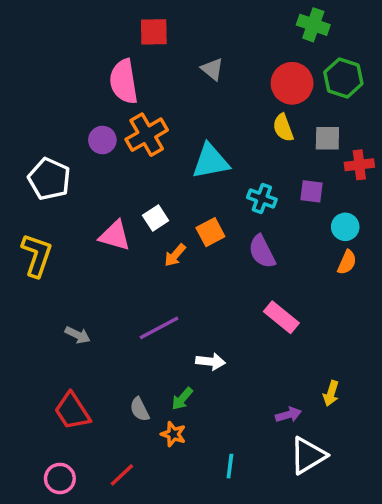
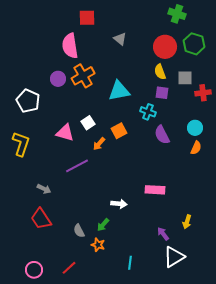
purple square: (312, 191) -> (162, 93), moved
purple semicircle: (262, 252) -> (162, 135), moved
pink rectangle: (281, 317) -> (155, 190), moved, turned -36
purple line: (159, 328) -> (77, 166), moved
red trapezoid: (72, 411) -> (41, 219), moved
purple arrow: (288, 415) -> (163, 234), turned -112

